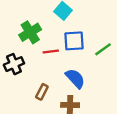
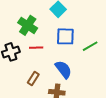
green cross: (30, 32) -> (28, 25), turned -30
red line: (51, 51) -> (36, 48), moved

